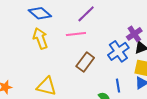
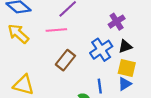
purple cross: (134, 34) -> (117, 22), moved
yellow arrow: (40, 38) -> (18, 34), turned -30

